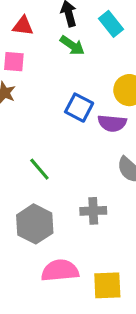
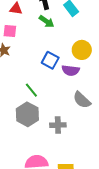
green line: (39, 169) -> (31, 90), moved
gray hexagon: (35, 224) -> (27, 114), moved

